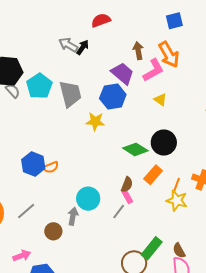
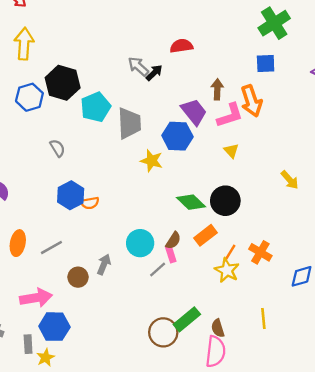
gray semicircle: (13, 91) -> (57, 148), moved
cyan circle: (88, 199) -> (140, 243), moved
pink arrow: (22, 256) -> (36, 298), size x1.5

